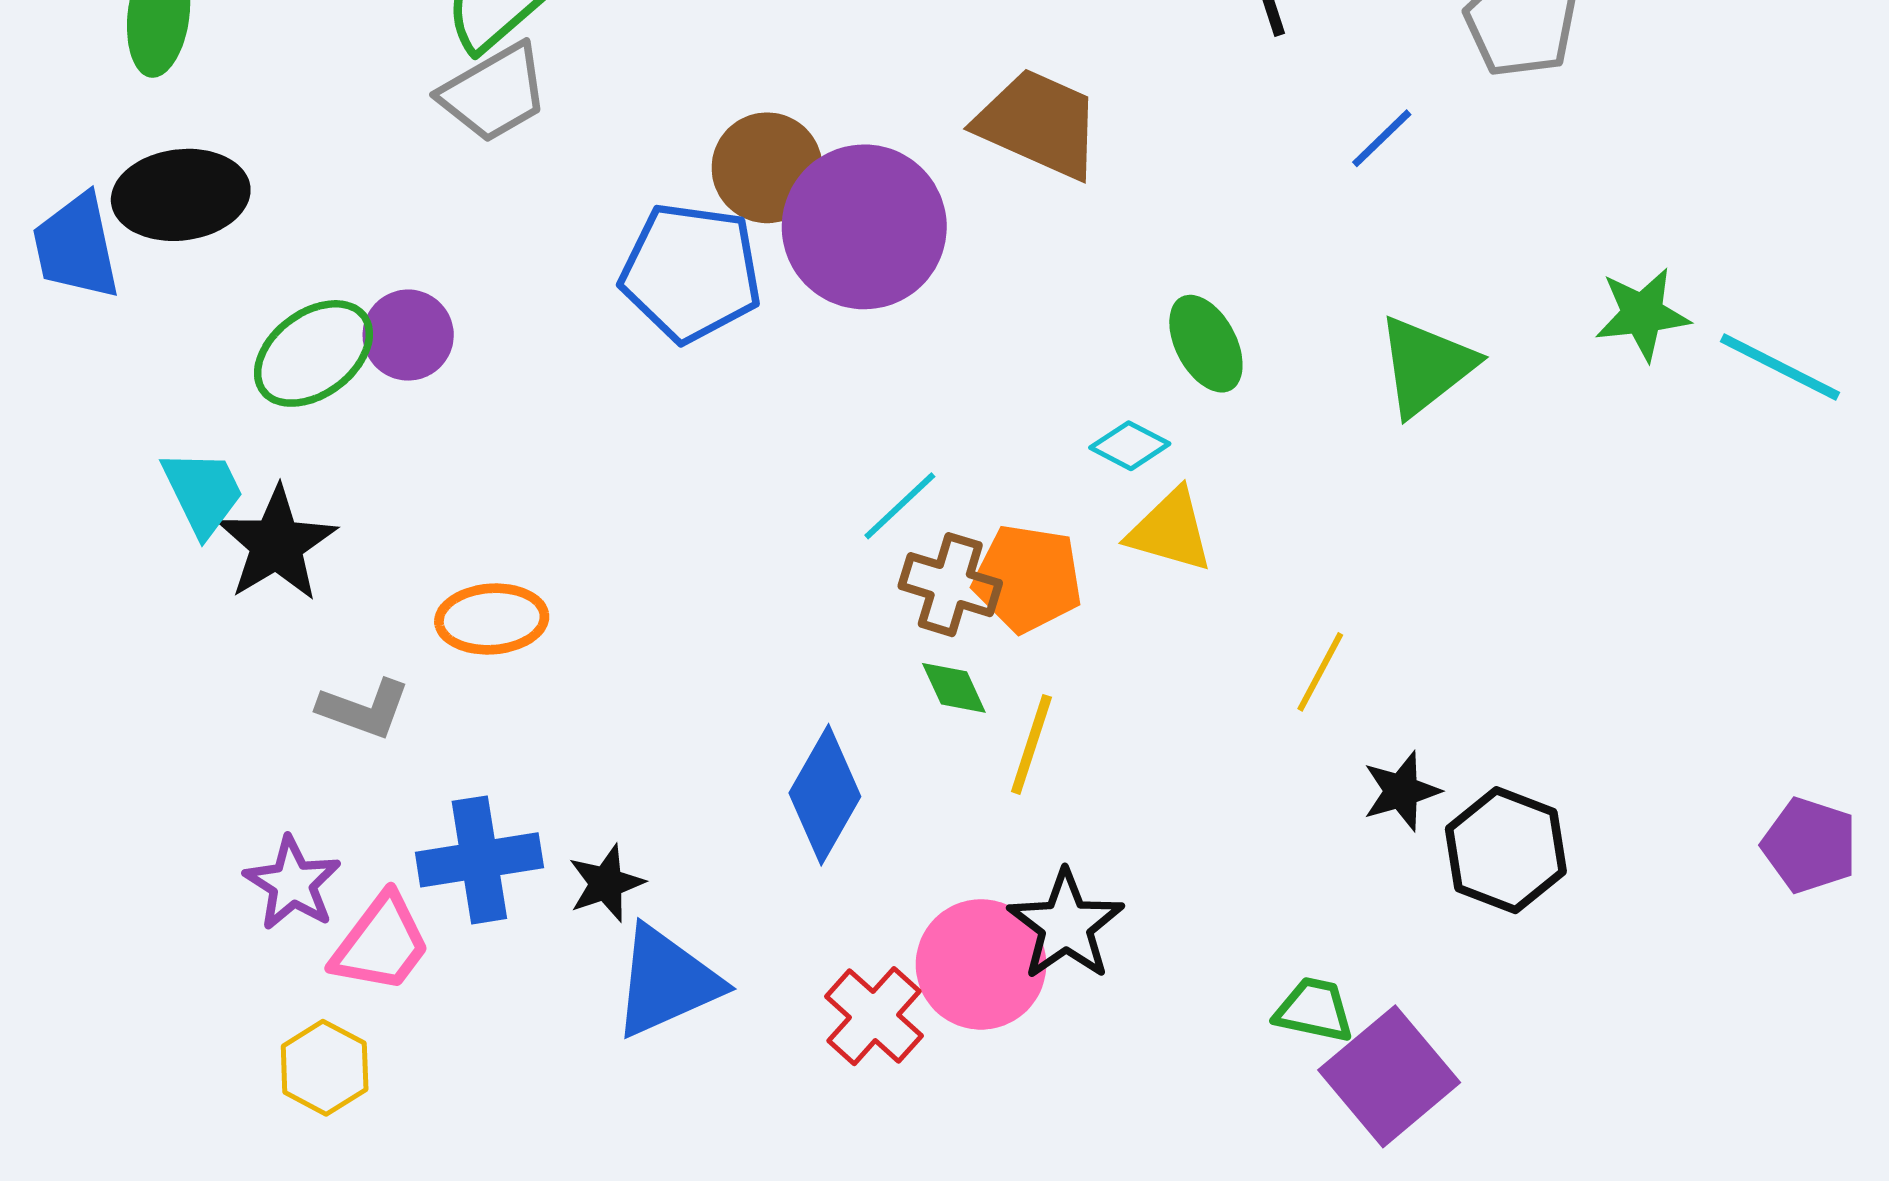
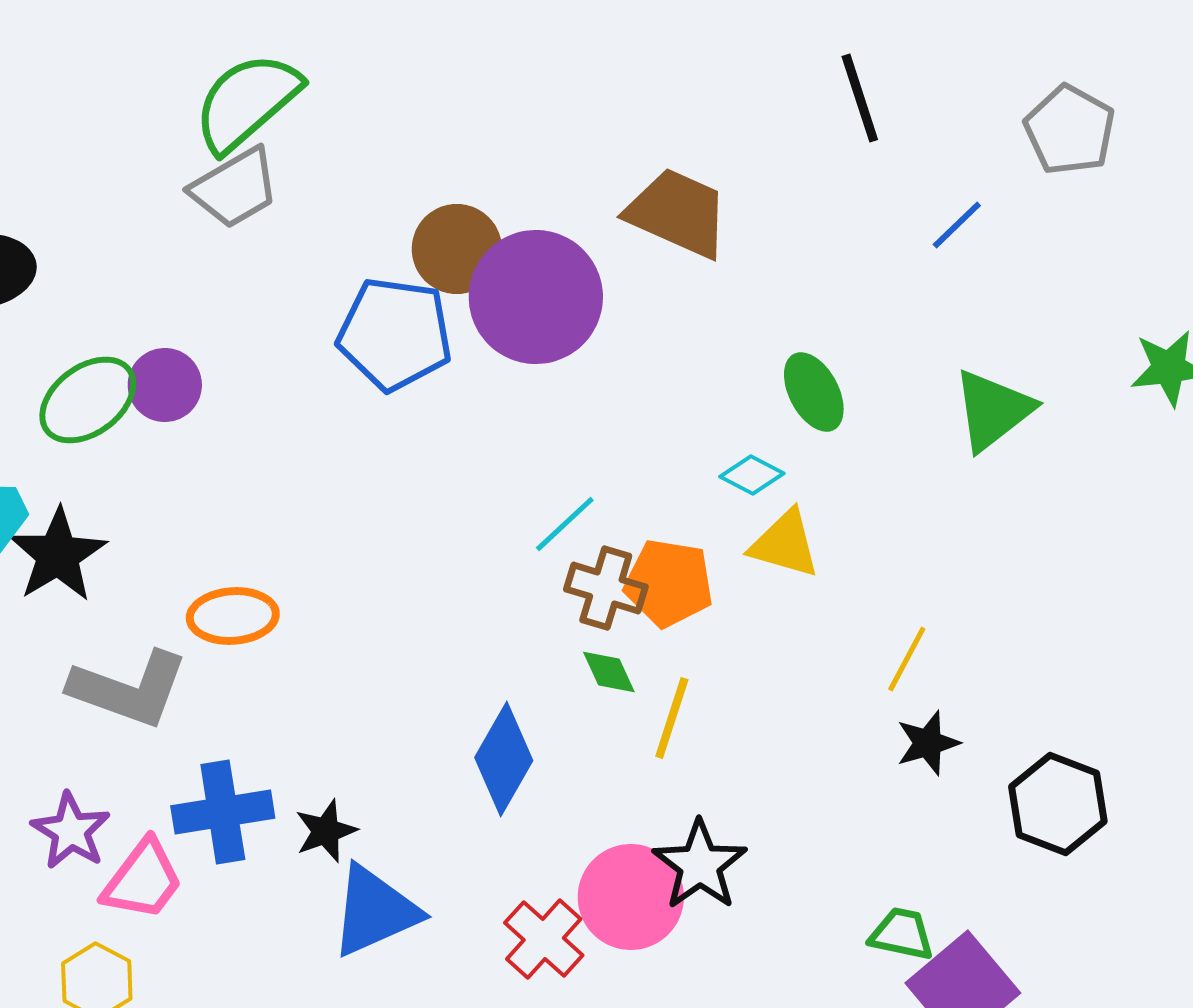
gray L-shape: (364, 709) -> (129, 689), size x1.6
black star: (1401, 791) -> (928, 743), moved

